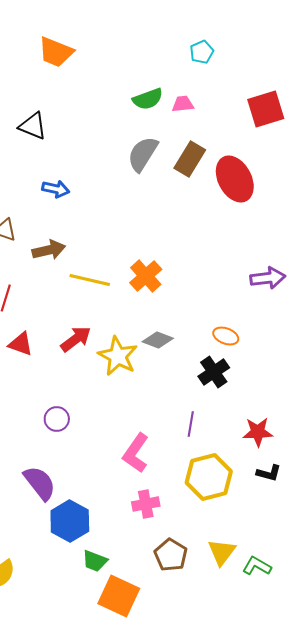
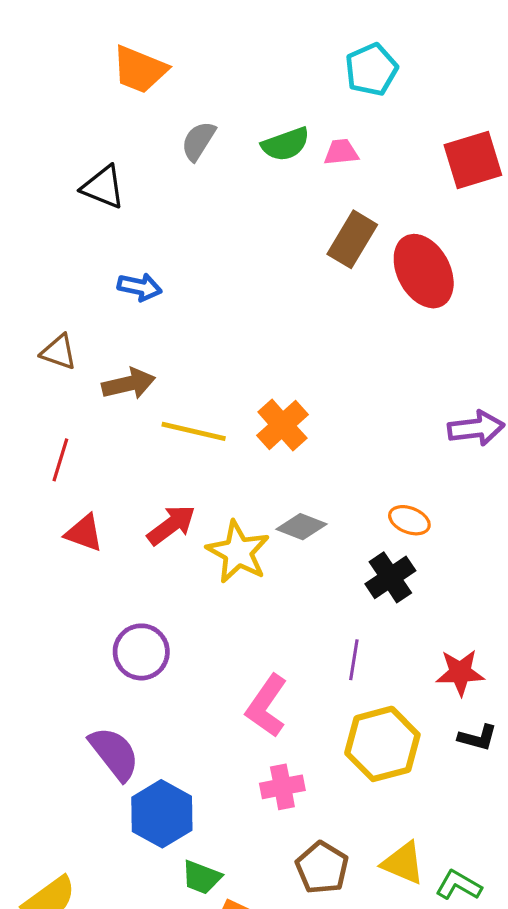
cyan pentagon: (202, 52) -> (371, 70), size x1.4
gray semicircle: (143, 154) -> (198, 141), moved, size x0.7
purple circle: (57, 419) -> (141, 652), size x1.4
yellow triangle: (222, 552) -> (403, 863), turned -44

